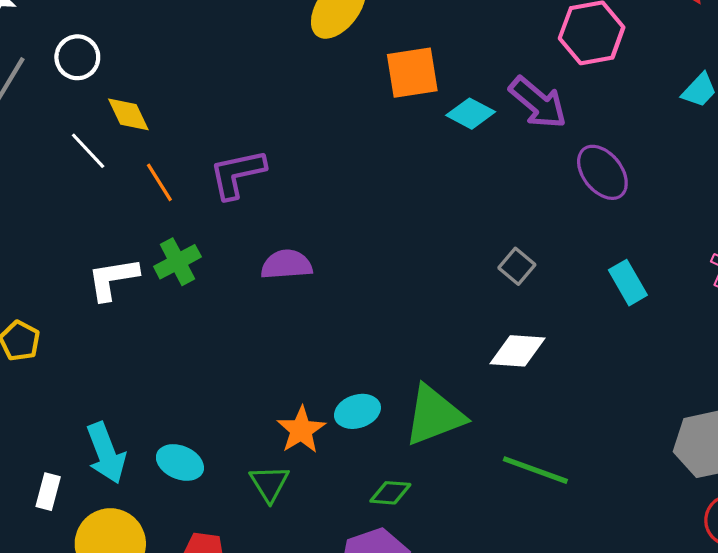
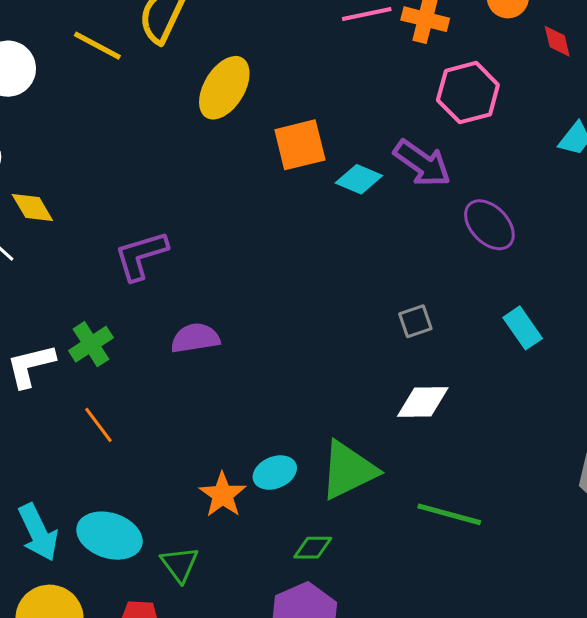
orange line: (159, 182) -> (98, 425), moved
gray square: (517, 266) -> (415, 321), turned 36
cyan ellipse: (180, 462) -> (109, 536), size x1.4
green triangle: (269, 483) -> (180, 564), moved

